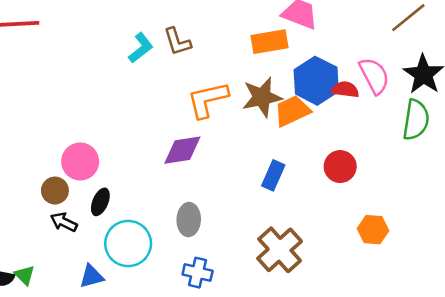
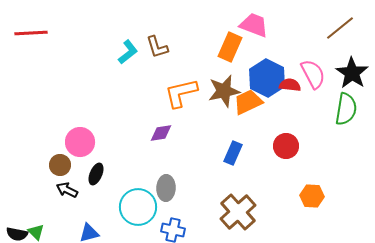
orange rectangle: (269, 42) -> (230, 47), turned -56
purple diamond: (182, 150) -> (161, 133), size x0.7
cyan circle: (128, 244) -> (138, 207), moved

